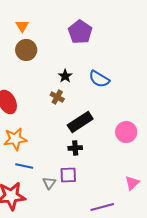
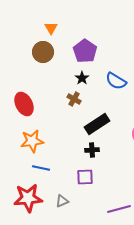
orange triangle: (22, 26) -> (51, 28), moved
purple pentagon: (80, 32) -> (85, 51), moved
gray triangle: (49, 183) -> (62, 201), moved, turned 32

